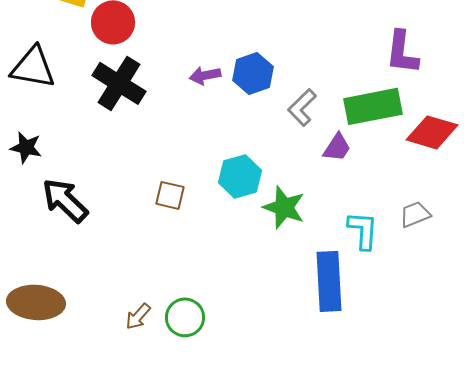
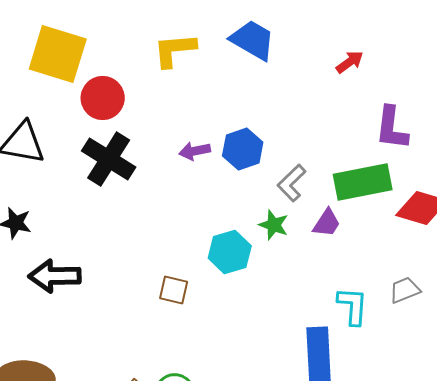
brown square: (170, 195) -> (174, 290), moved
black arrow: (65, 200) -> (55, 276), turned -45
green star: (284, 207) -> (274, 225), moved, size x0.7

